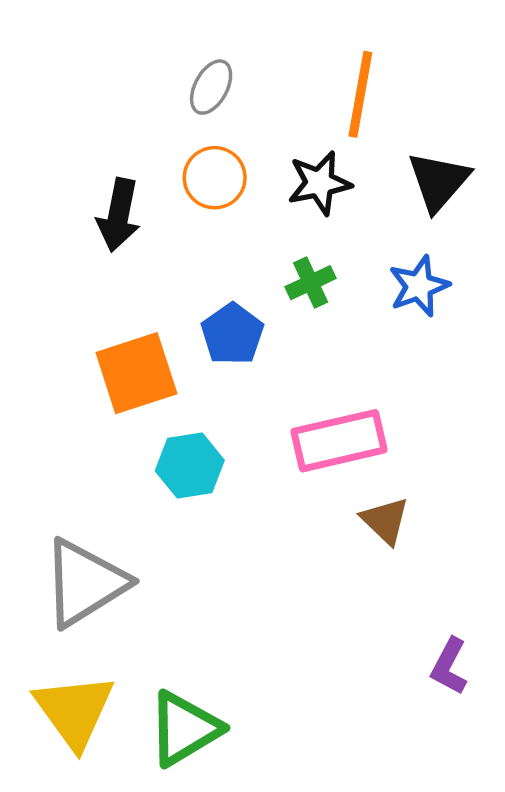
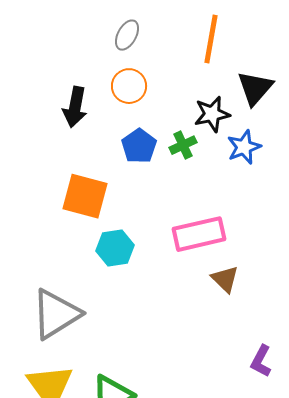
black star: (319, 183) -> (212, 114), moved
blue pentagon: (232, 334) -> (139, 146), moved
orange square: (136, 373) -> (85, 196), turned 33

